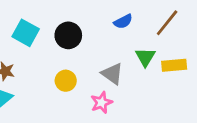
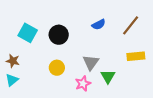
green triangle: (145, 57) -> (108, 76), moved
gray triangle: (112, 74) -> (91, 63), turned 30

